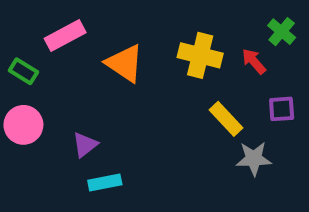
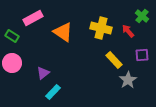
gray star: (254, 159) -> (128, 80), turned -30
cyan rectangle: (105, 182) -> (53, 92), turned -35

